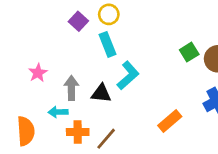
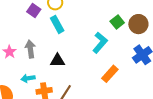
cyan L-shape: (128, 75) -> (100, 43), moved
gray arrow: (71, 88) -> (30, 49), moved

